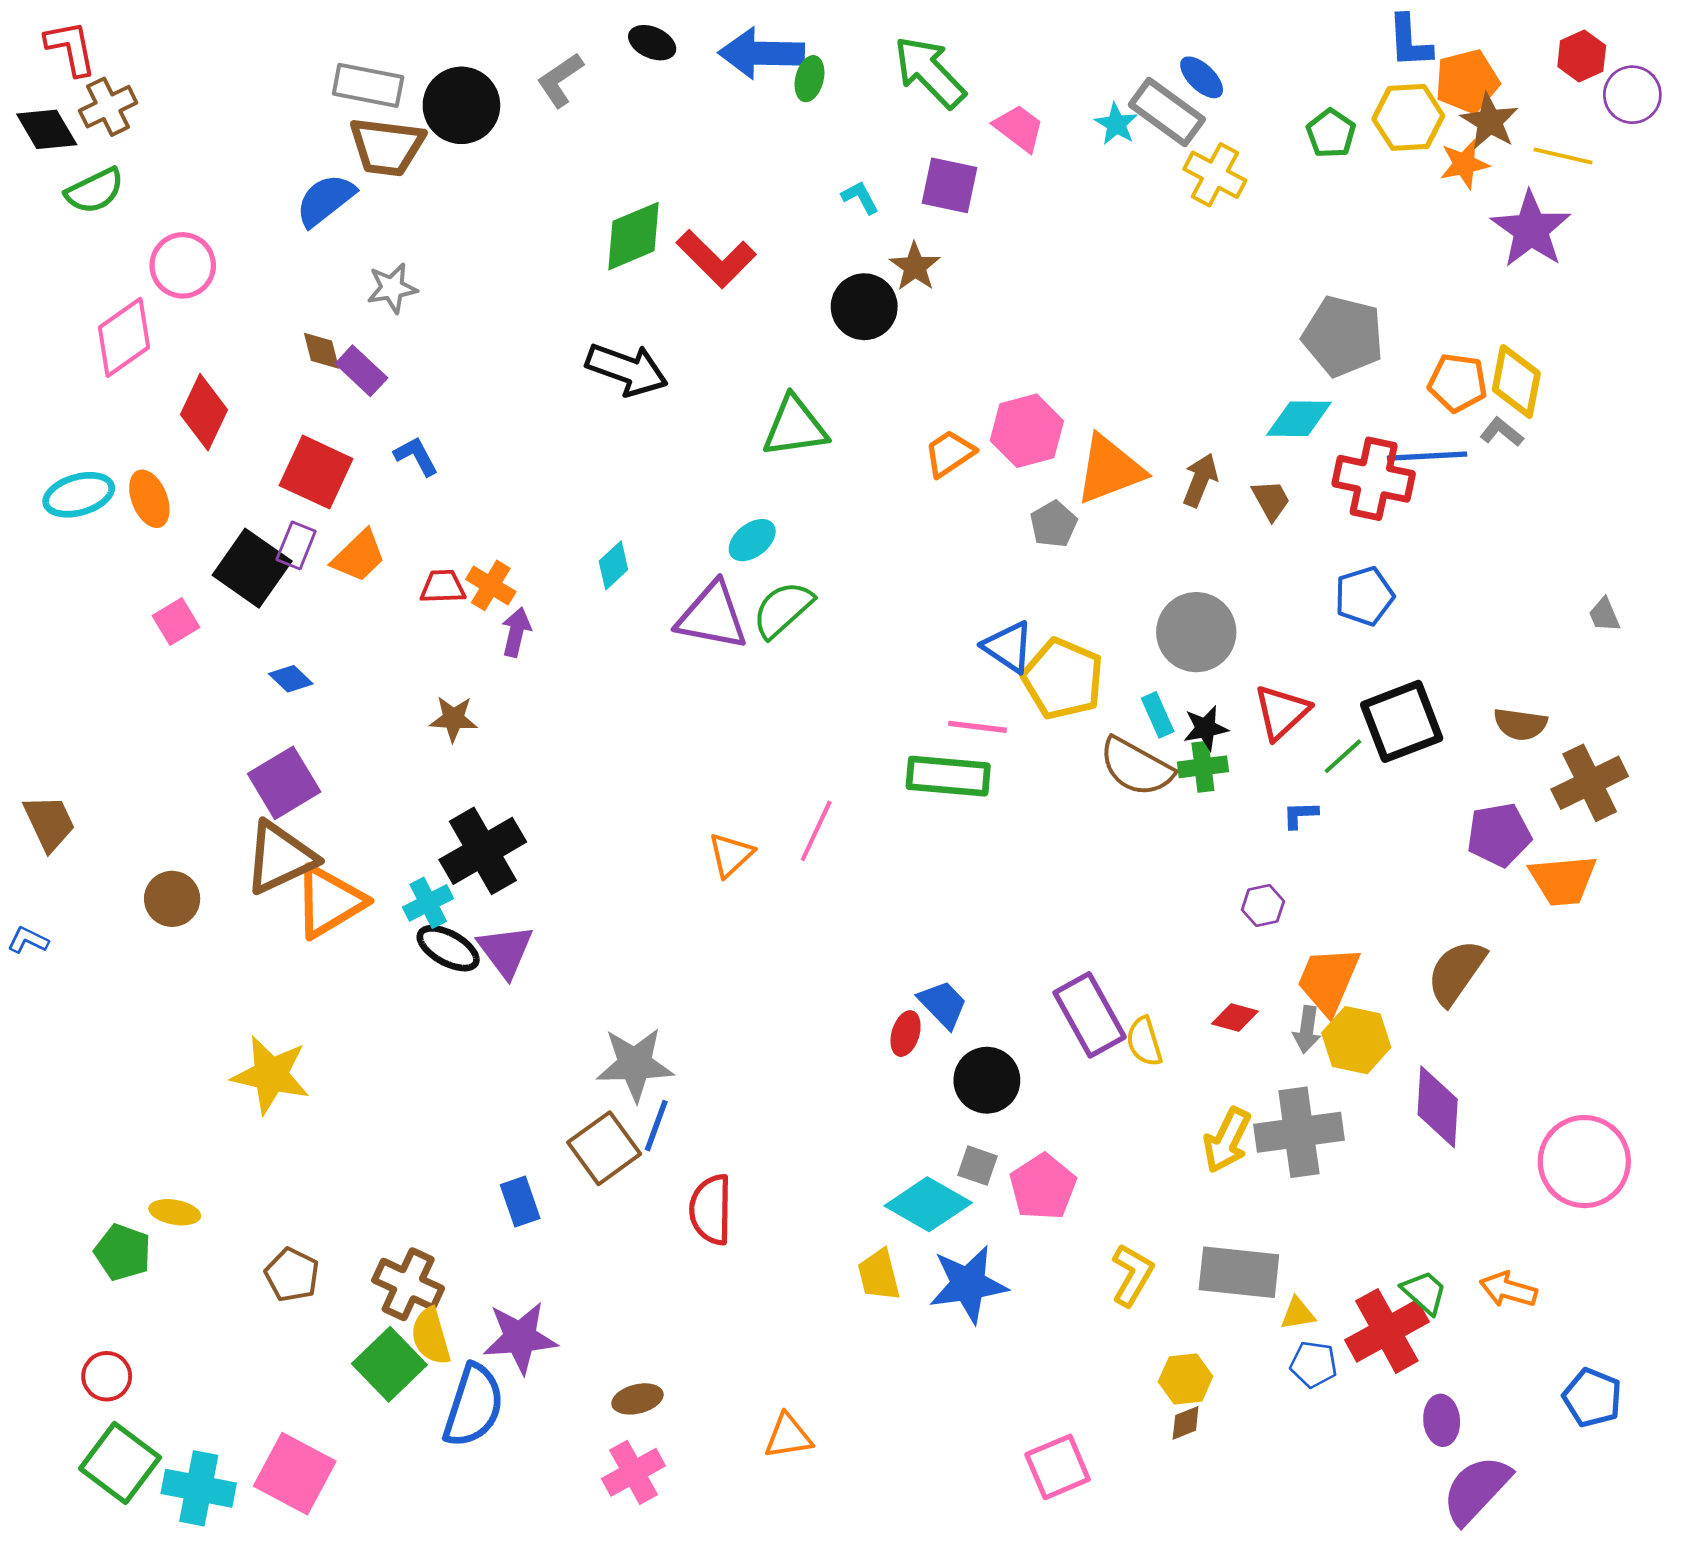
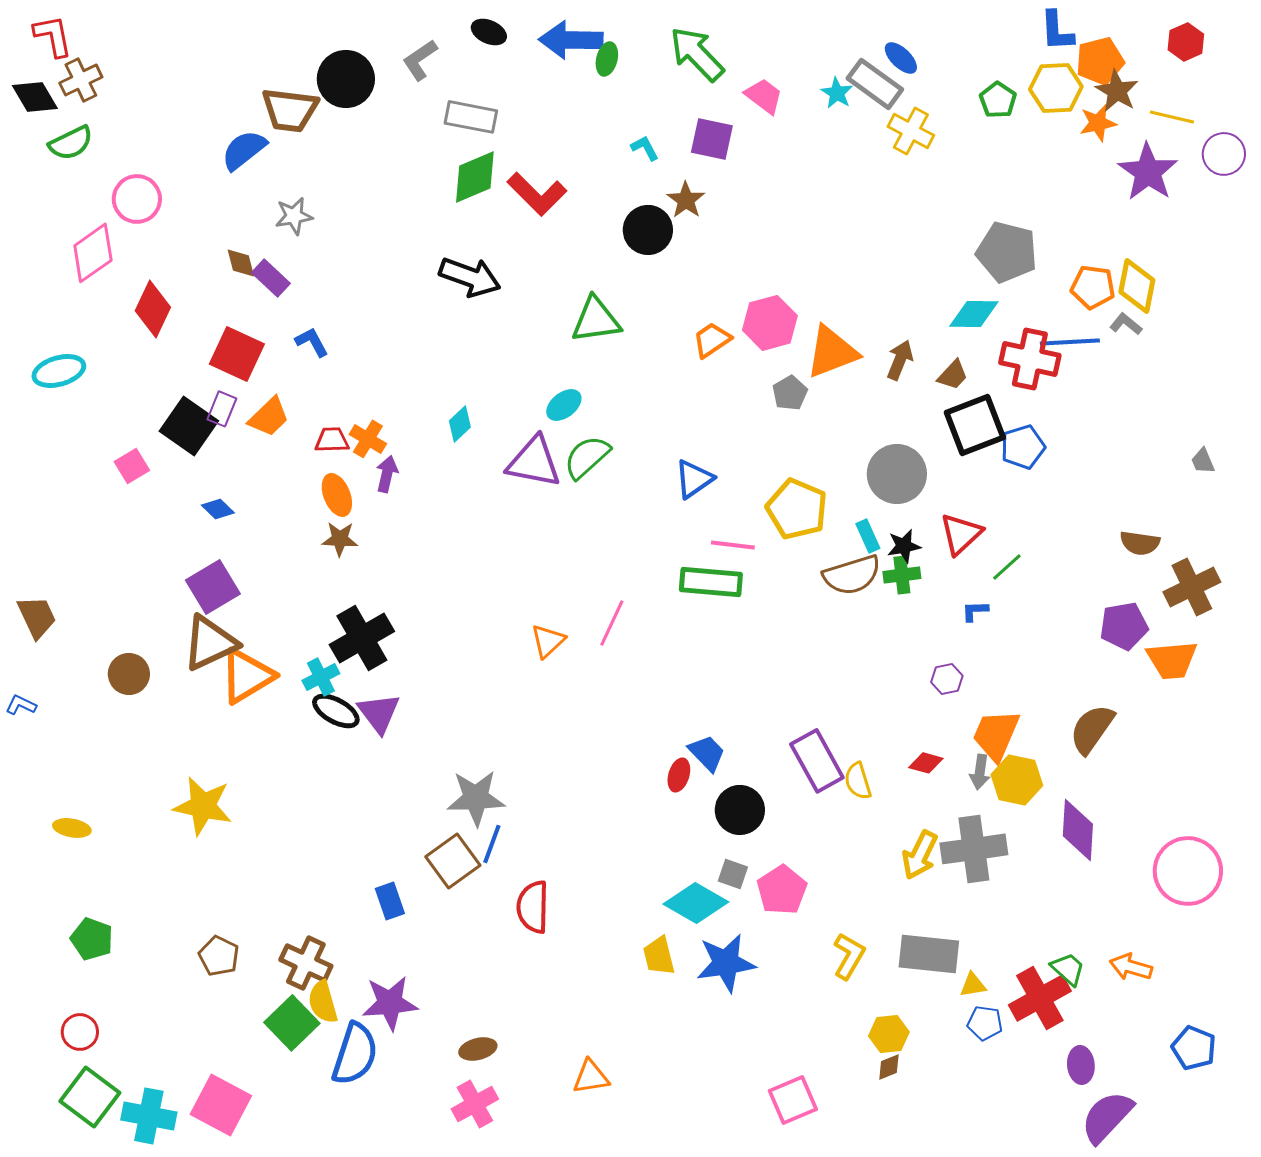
gray rectangle: (368, 85) -> (471, 117), moved
purple circle: (1632, 95) -> (1224, 154), moved
orange ellipse: (149, 499) -> (337, 495), moved
brown trapezoid: (1271, 500) -> (953, 375), turned 72
blue triangle: (1008, 647) -> (694, 479), moved, turned 51
black square: (1402, 721) -> (975, 425), moved
brown semicircle: (1136, 767) -> (852, 575), turned -46
yellow ellipse: (175, 1212) -> (72, 828), moved

